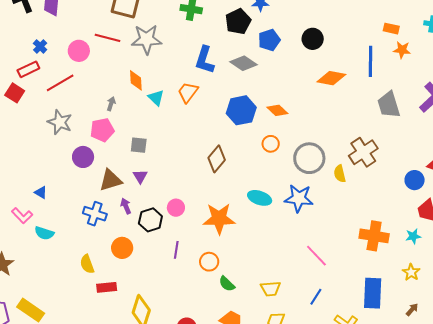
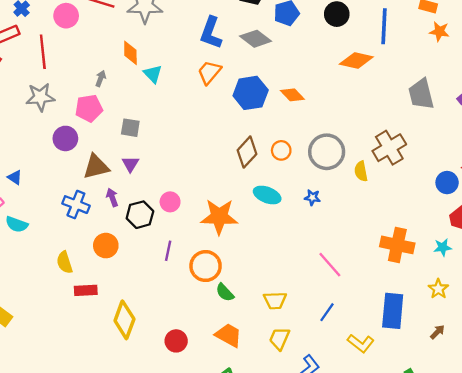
blue line: (370, 61) -> (384, 26), moved
red line: (60, 83) -> (43, 52), turned -68
orange trapezoid: (188, 92) -> (209, 72), moved
gray star: (60, 122) -> (40, 97), turned -30
orange circle: (271, 144) -> (281, 150), moved
brown diamond: (217, 159) -> (247, 152), moved
blue star: (299, 198) -> (312, 197), size x0.5
orange circle: (209, 262) -> (206, 266), size x1.4

